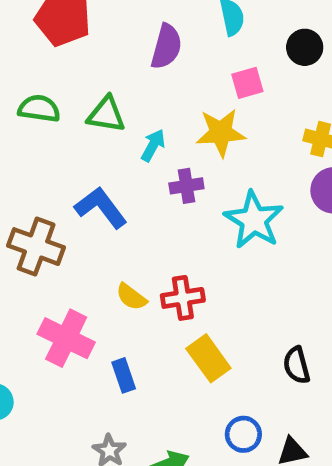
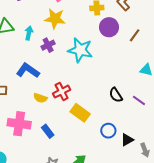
yellow star: (221, 133) -> (55, 19), turned 30
blue L-shape: (101, 208) -> (28, 71), moved
black semicircle: (297, 365) -> (116, 95), moved
blue circle: (243, 434) -> (108, 131), moved

